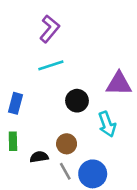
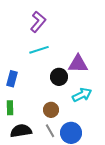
purple triangle: (119, 84) -> (78, 64), moved
cyan arrow: (107, 124) -> (82, 95), turned -96
black semicircle: (39, 157) -> (21, 131), moved, size x1.5

